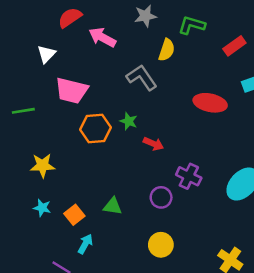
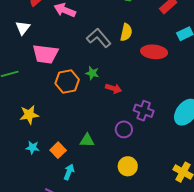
yellow semicircle: (167, 50) -> (126, 32), moved

